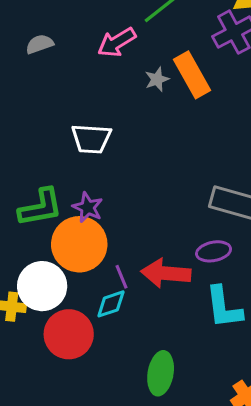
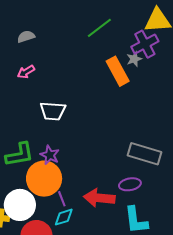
pink arrow: (117, 42) -> (26, 72), moved, size x0.7
gray semicircle: (40, 44) -> (26, 37), moved
gray star: (157, 79) -> (134, 59), moved
purple line: (122, 277) -> (62, 199), moved

